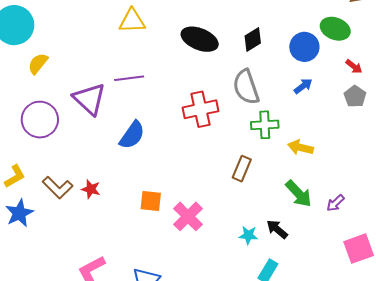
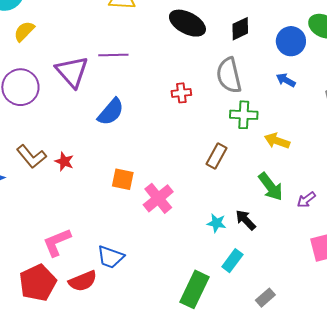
blue arrow: (303, 86) -> (286, 80), turned -120
red cross: (201, 109) -> (181, 93), size x0.6

